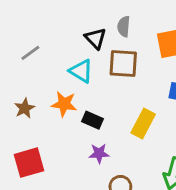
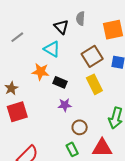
brown square: (123, 63) -> (92, 56), moved, turned -35
brown star: (25, 108) -> (11, 88), moved
yellow rectangle: (143, 123) -> (94, 84), turned -54

